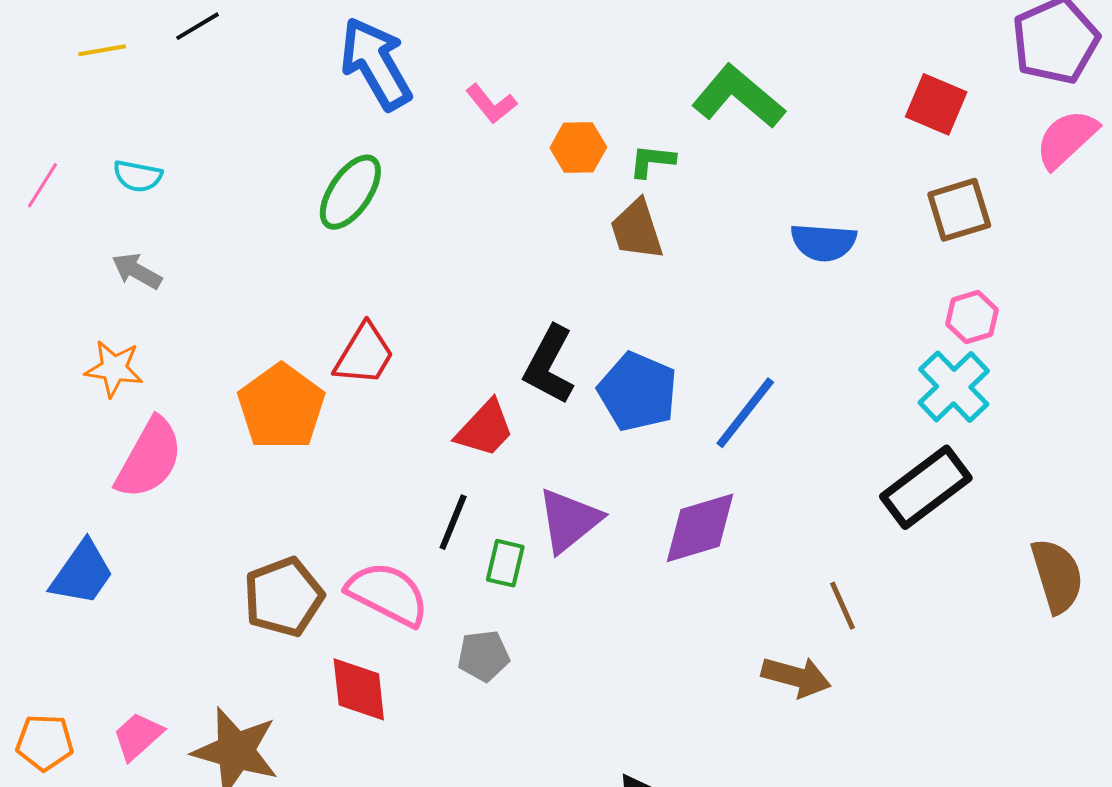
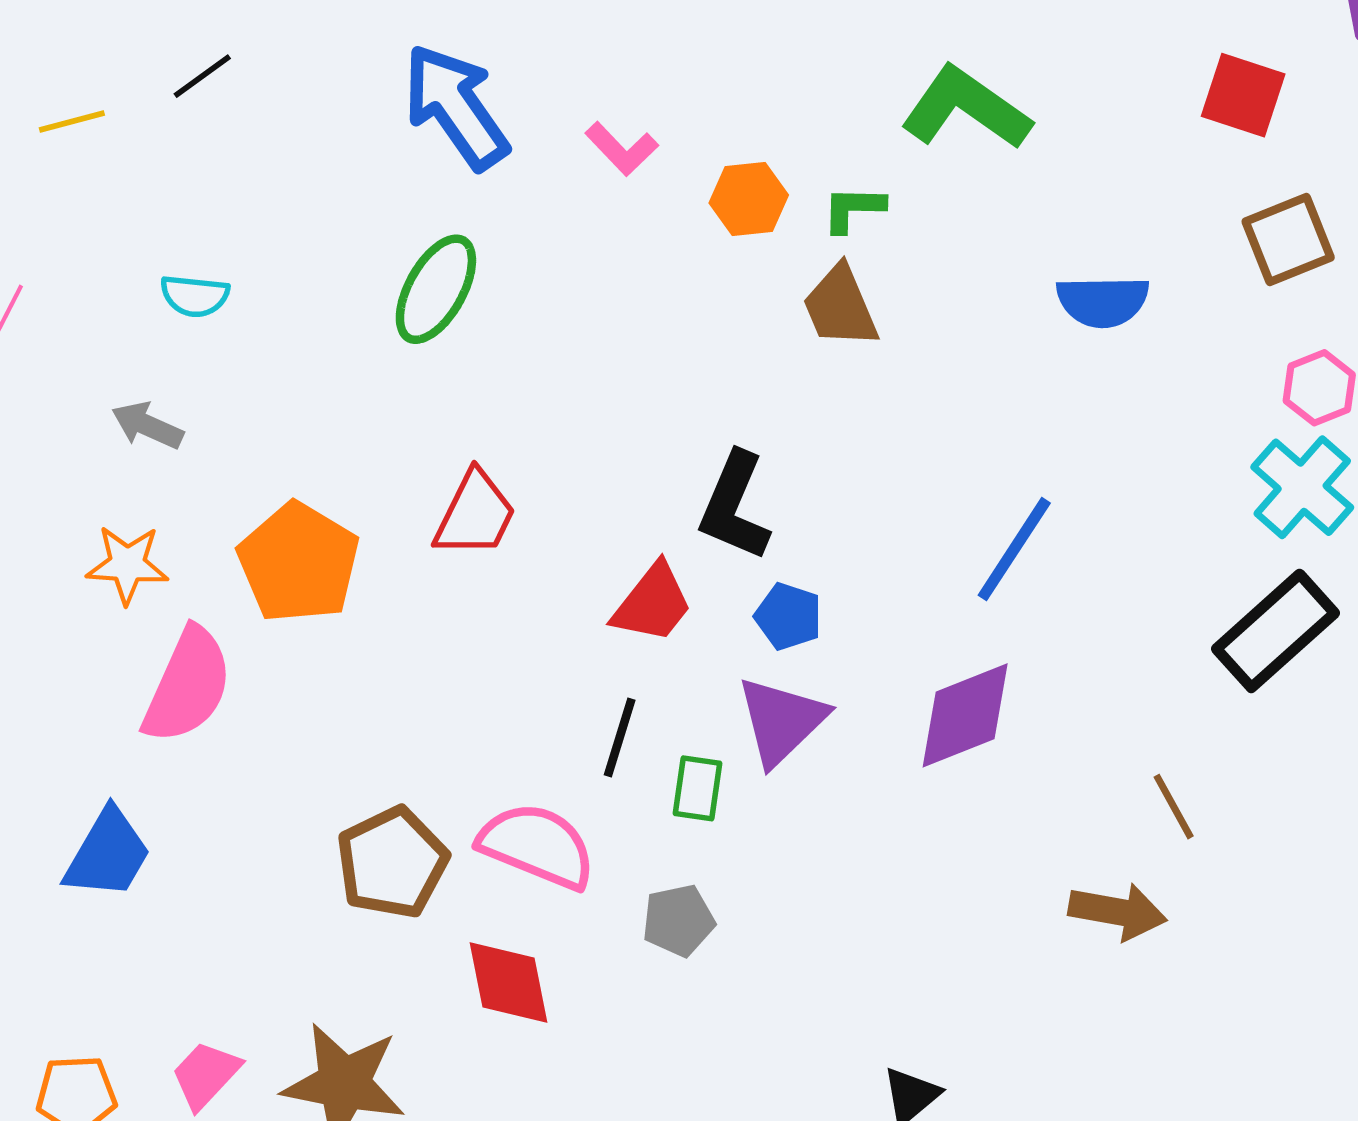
cyan semicircle: (138, 176) -> (195, 296), moved
blue pentagon: (638, 392) -> (788, 616), moved, size x0.6
orange pentagon: (281, 407) -> (299, 563), moved

